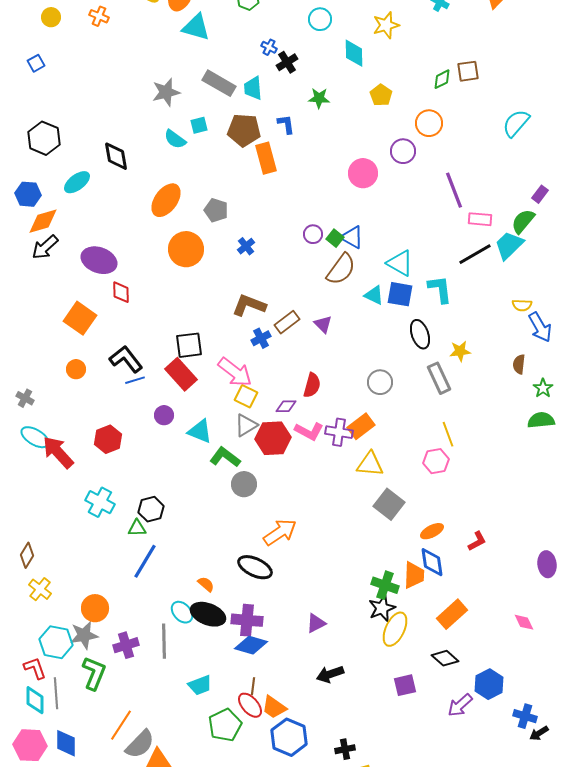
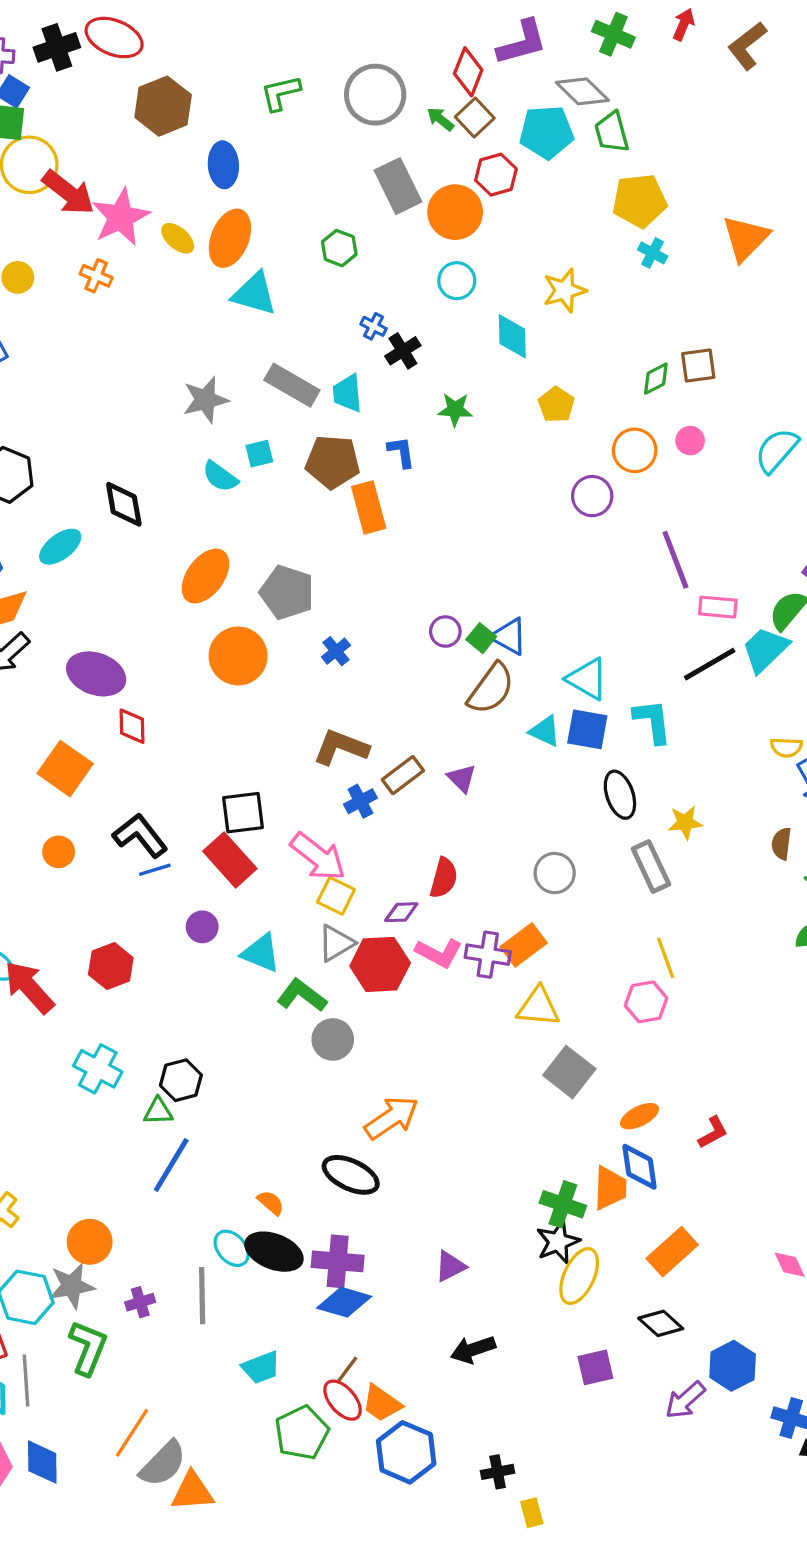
pink circle: (363, 173) -> (690, 441), moved, size x0.6
gray pentagon: (216, 210) -> (287, 592), size x1.4
purple cross: (126, 645) -> (140, 1302), size x0.7
brown line: (253, 686) -> (347, 1369), turned 30

